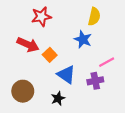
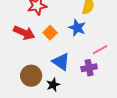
orange square: (50, 55) -> (50, 33), moved
brown circle: (23, 91) -> (31, 76), moved

